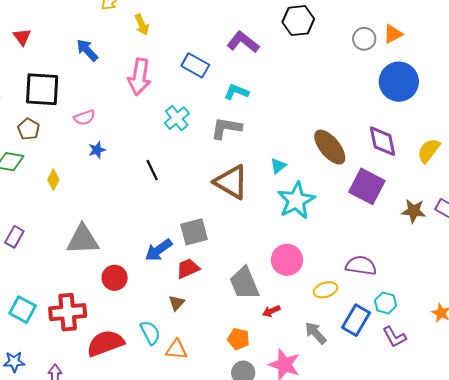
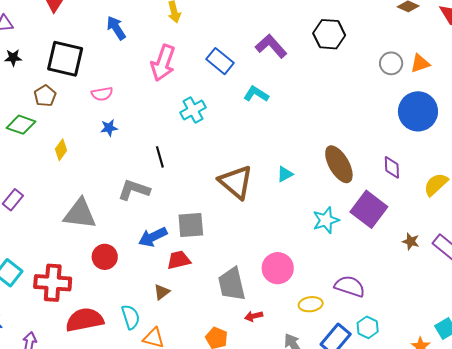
gray L-shape: (226, 128) -> (134, 190), moved
purple diamond: (383, 141) -> (392, 167), size x0.7
cyan star: (296, 200) -> (326, 220), moved, size x0.7
brown star: (414, 211) -> (411, 241), size x0.7

